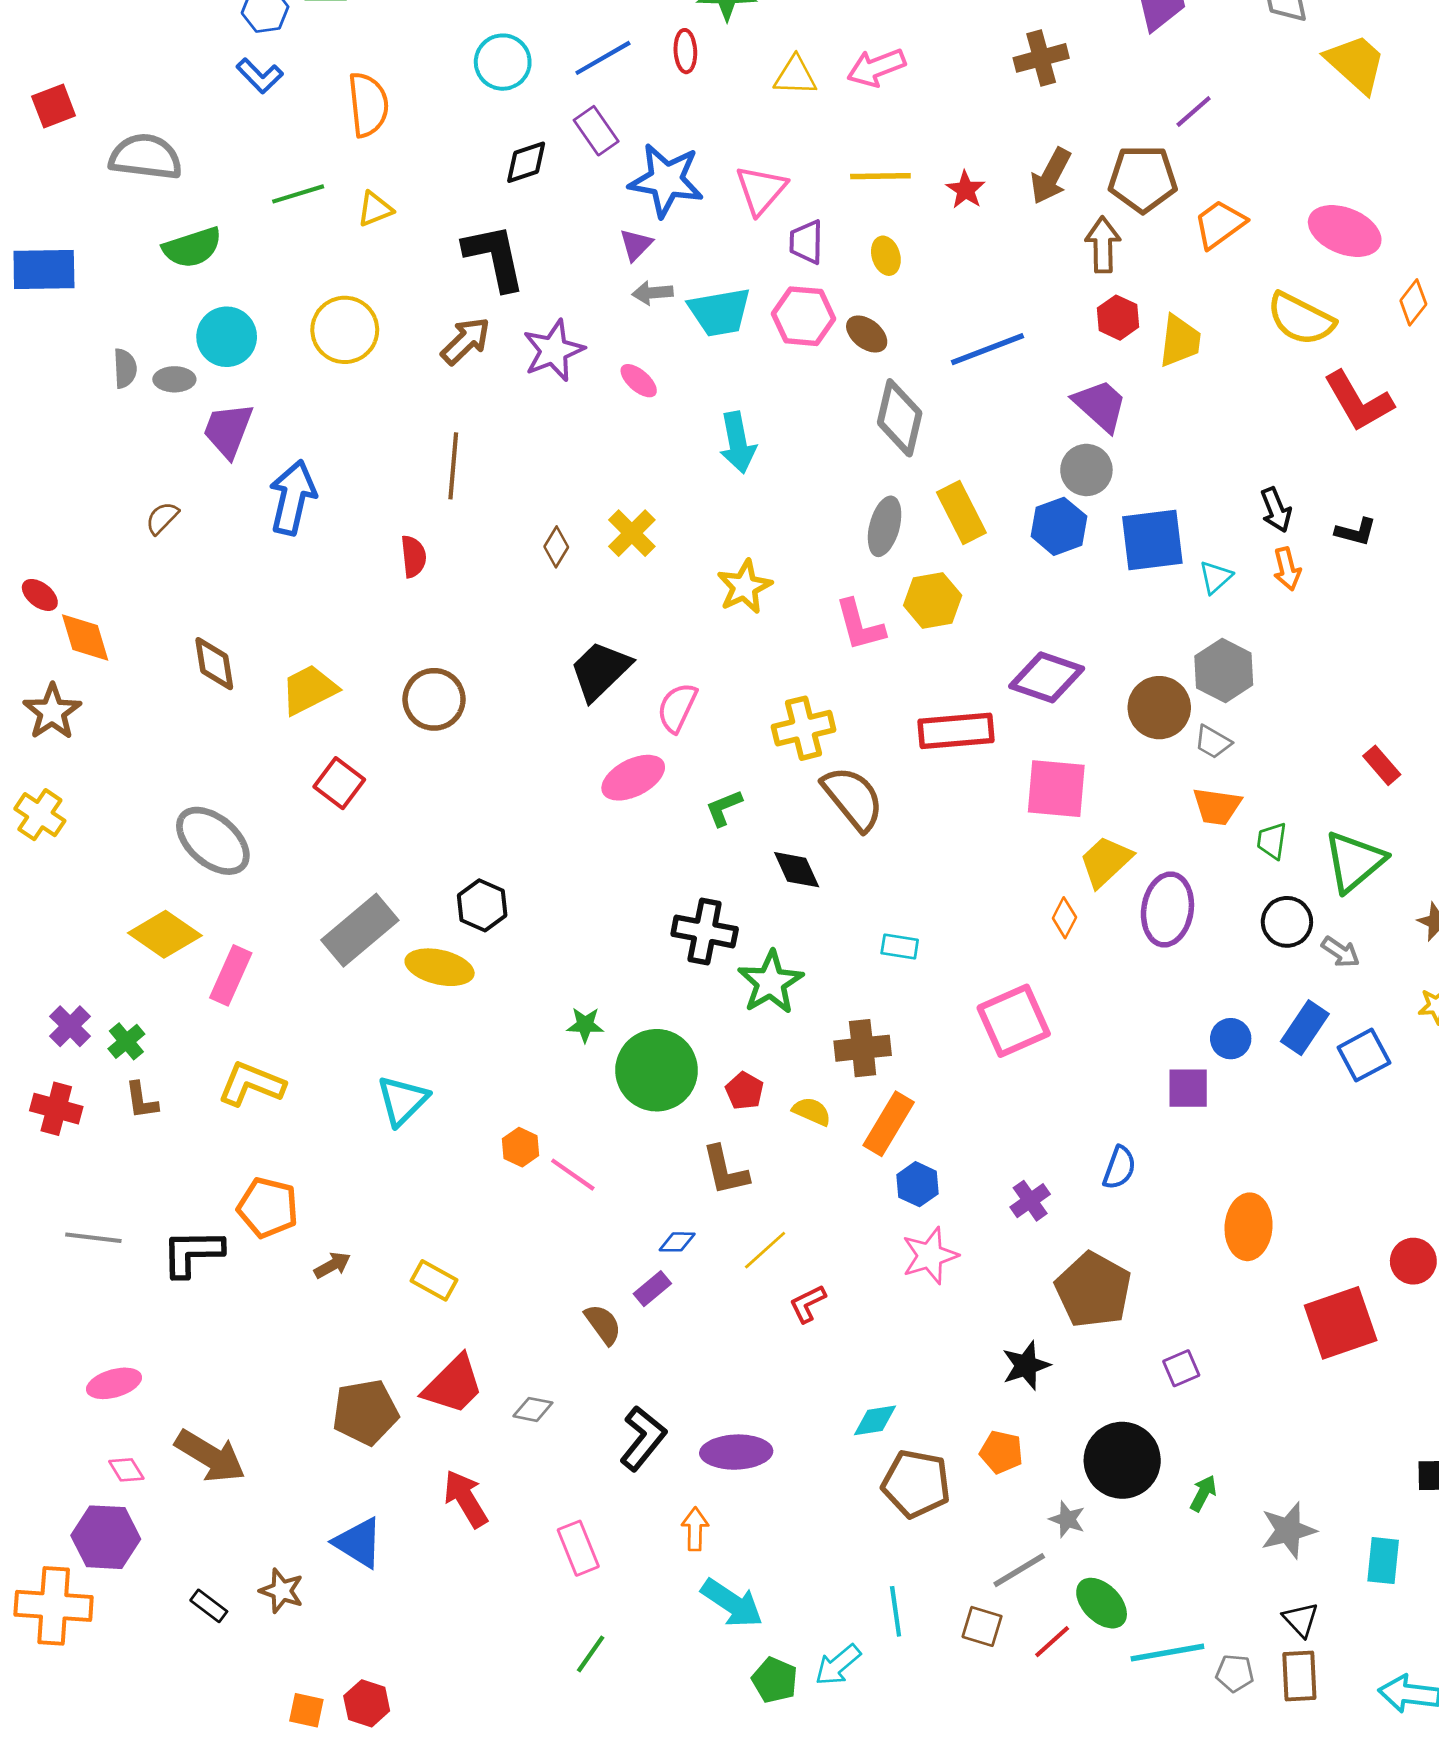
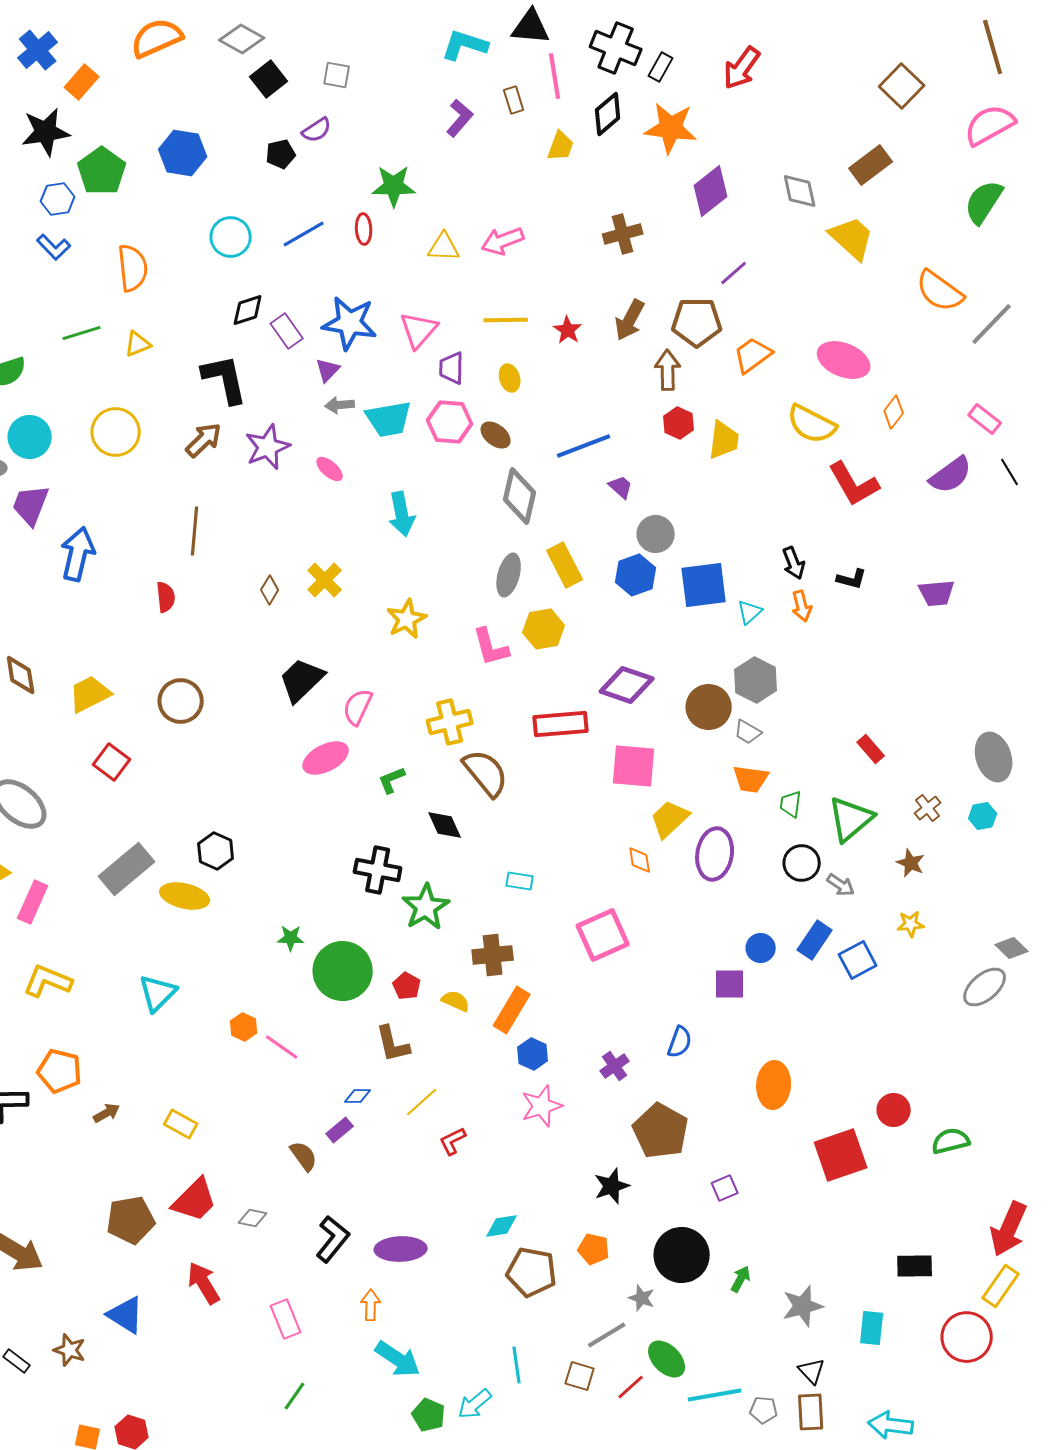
purple rectangle: (596, 131) -> (287, 331), moved
purple trapezoid: (1100, 405) -> (621, 487), moved, size x0.6
orange diamond: (1064, 918) -> (640, 860), turned -36

